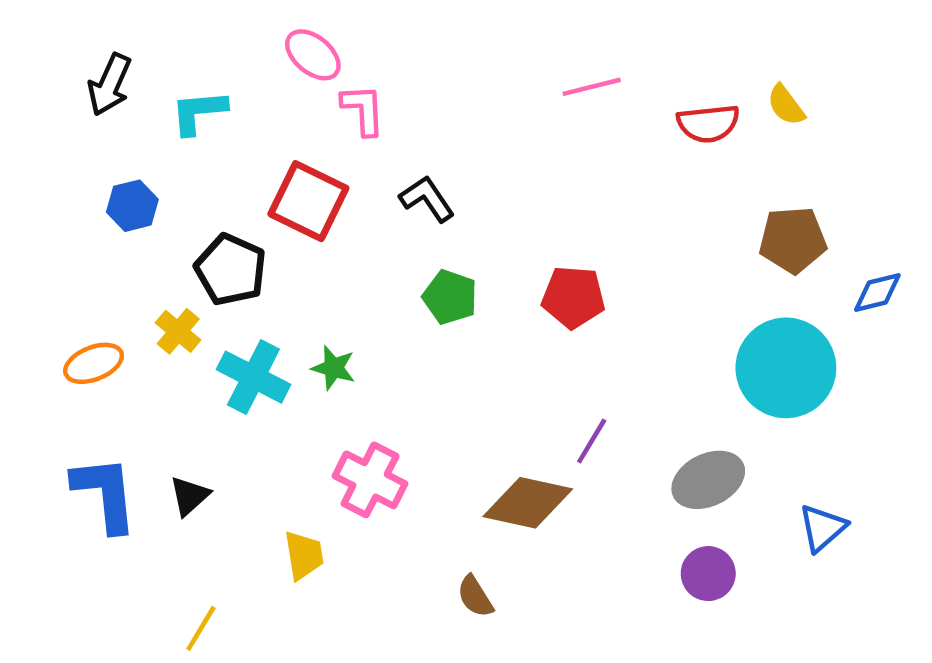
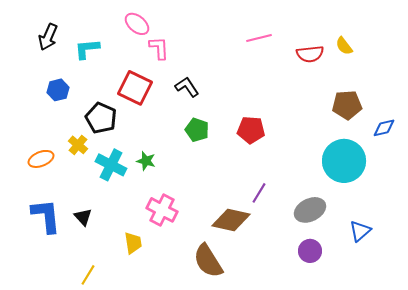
black triangle: (190, 496) -> (83, 217), turned -30
brown semicircle: (475, 596) -> (208, 261), size x1.8

